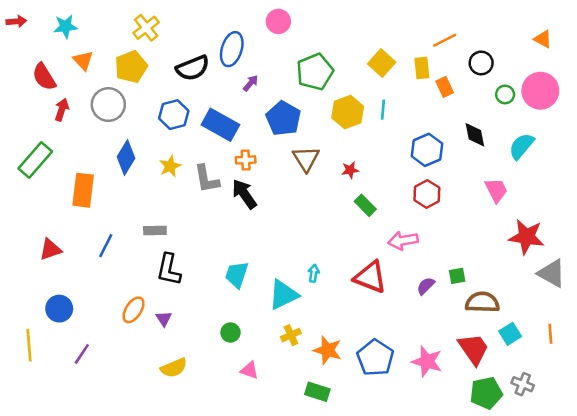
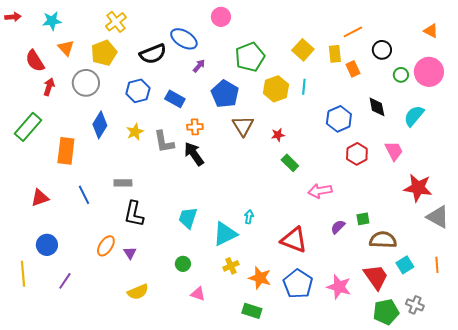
blue ellipse: (232, 49) -> (184, 39), turned -76
blue rectangle: (220, 125) -> (175, 99), size x0.7
red hexagon: (427, 194) -> (357, 154), moved
blue line: (106, 246) -> (84, 195), turned -54
red triangle: (370, 277) -> (294, 240), moved

